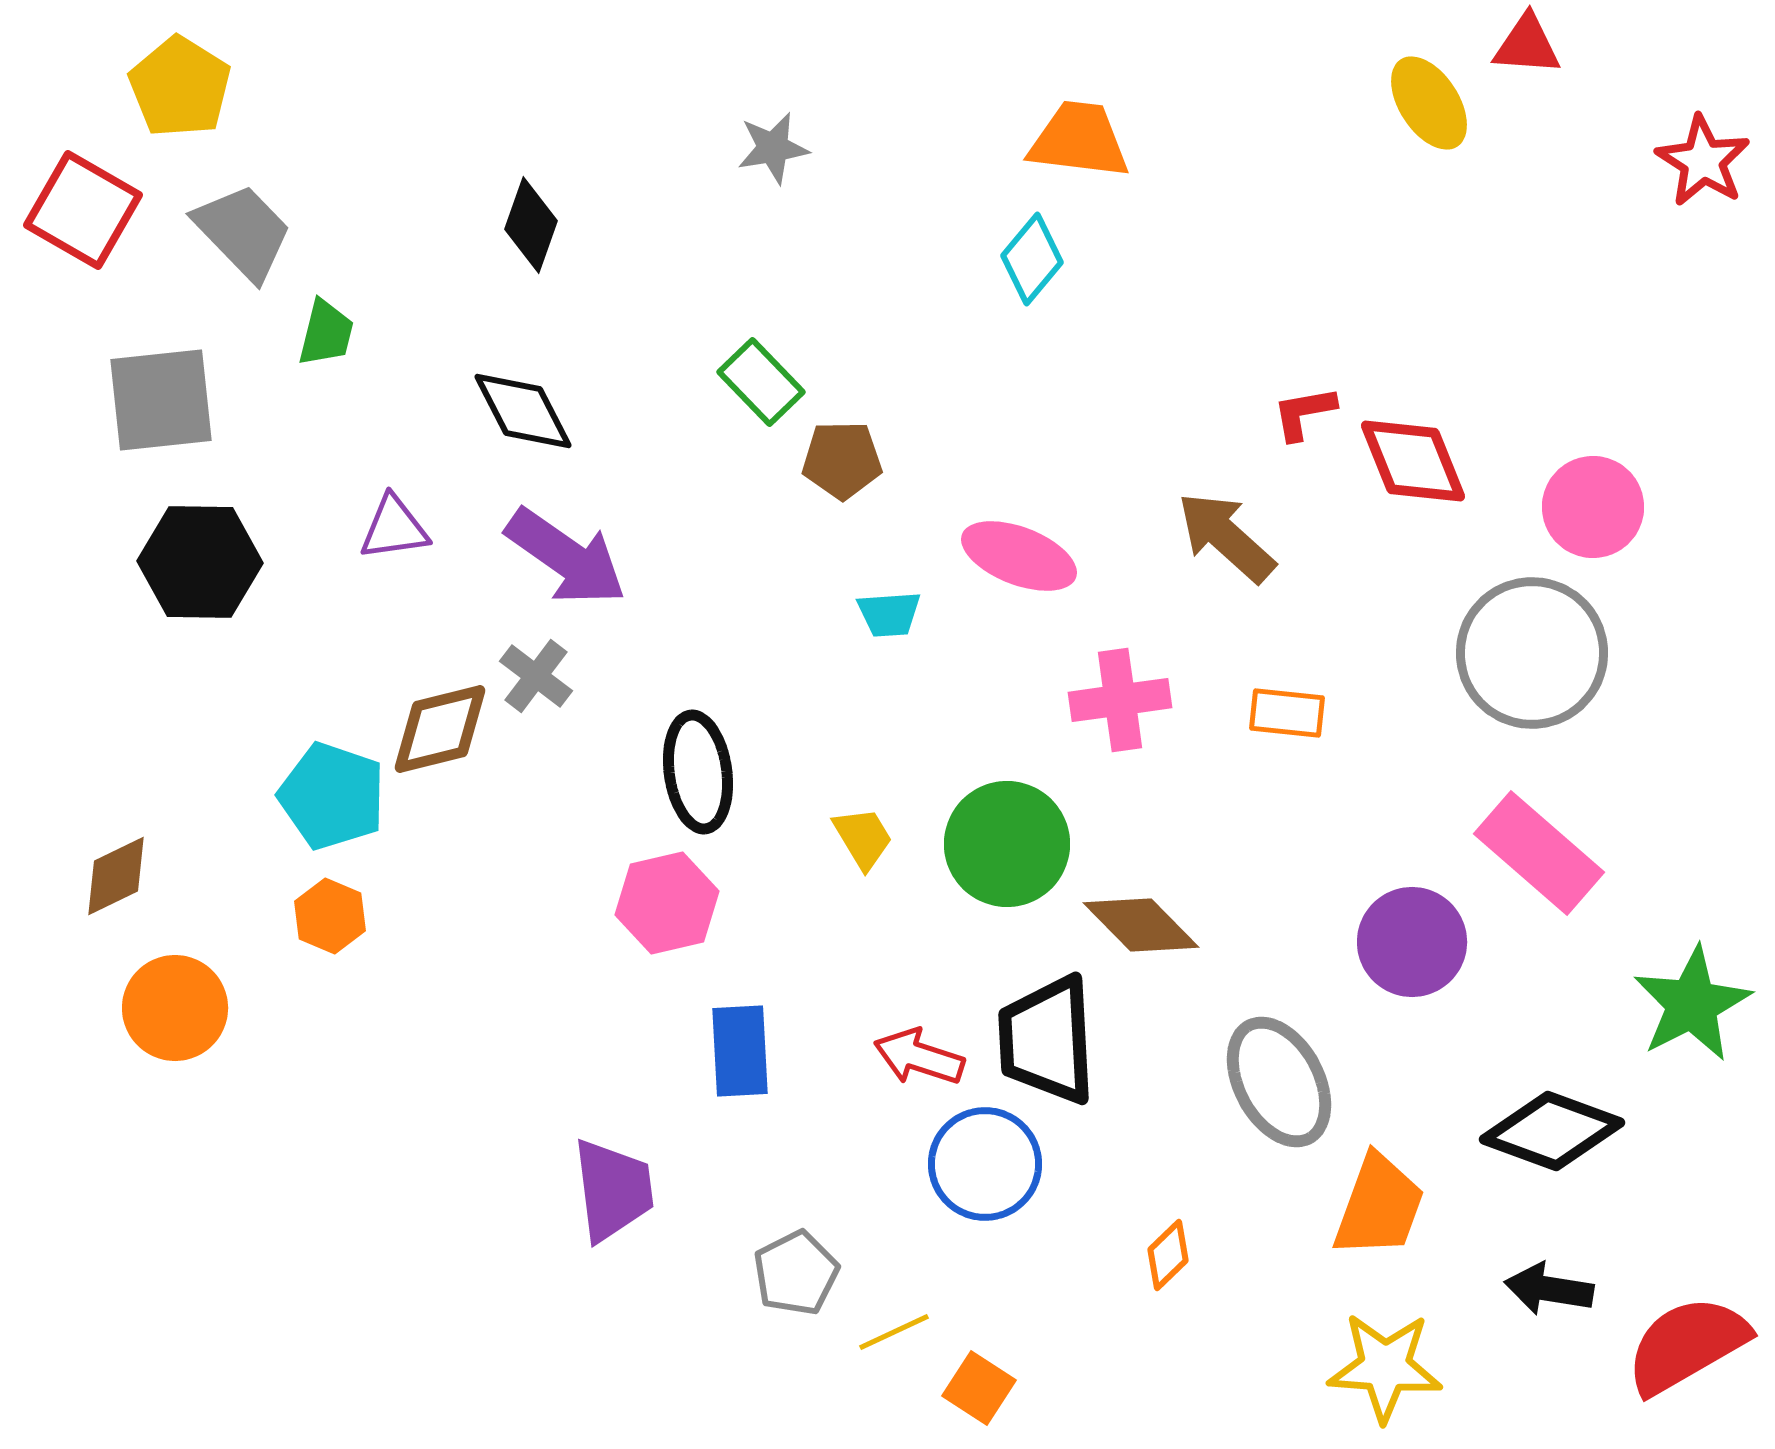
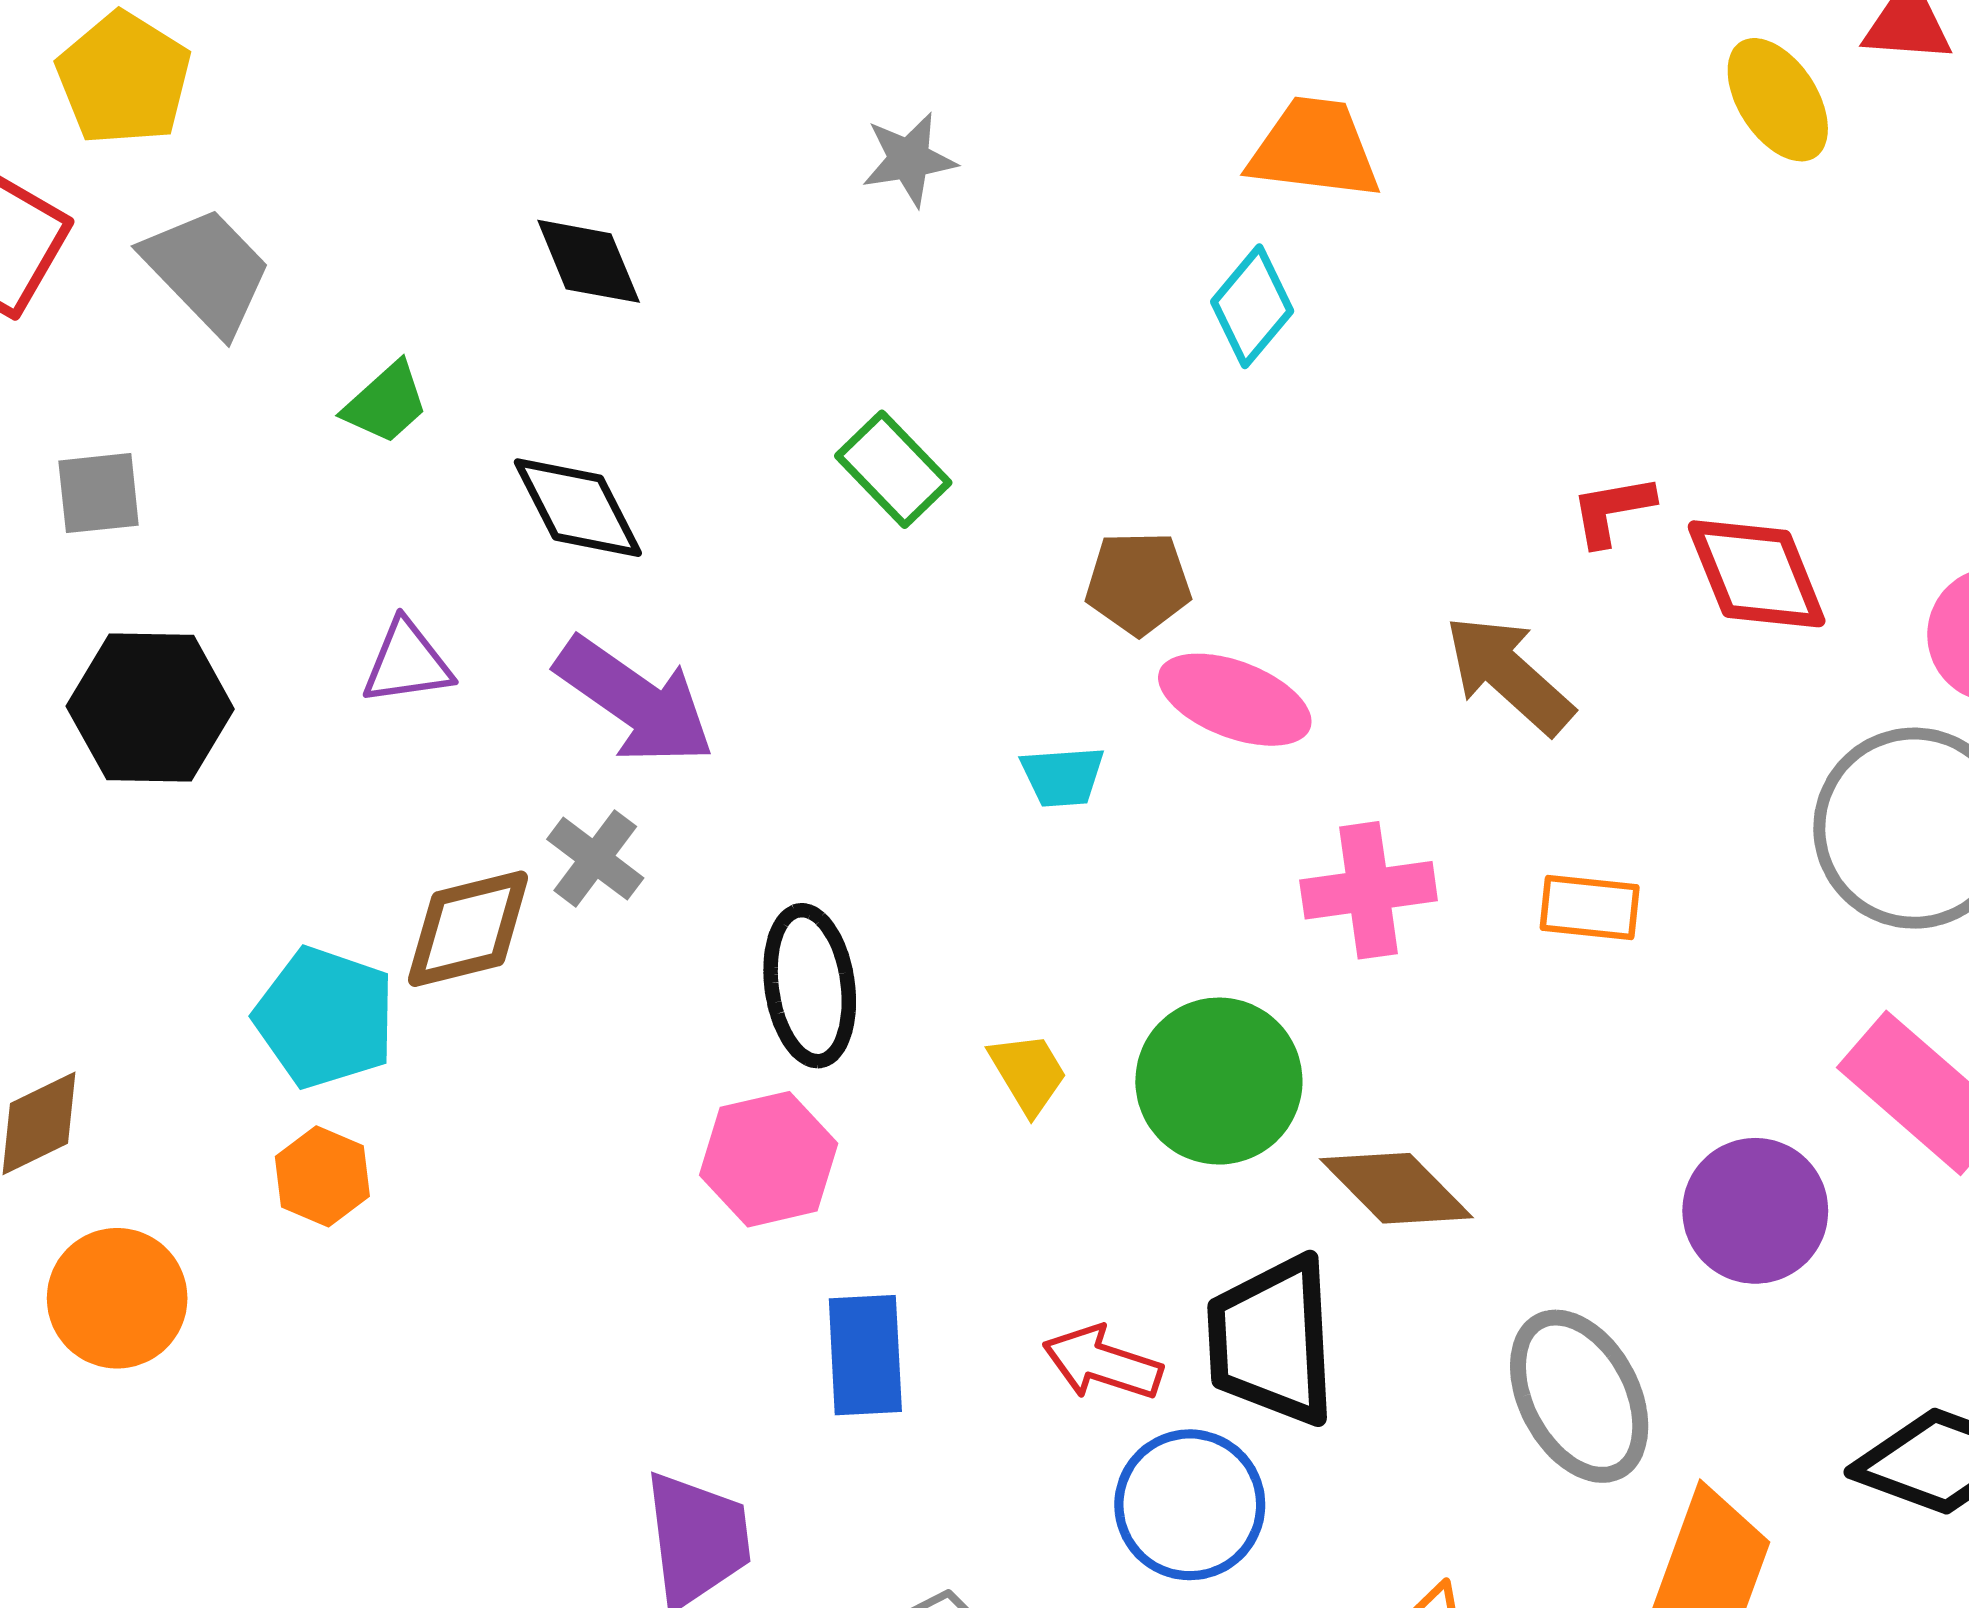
black diamond: (531, 225) -> (589, 261), turned -42
green trapezoid: (326, 333) -> (386, 403), moved, turned 34
gray square: (161, 400) -> (99, 493), size x0.6
brown pentagon: (842, 460) -> (1138, 583), moved

